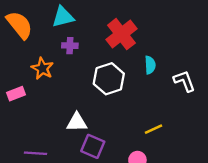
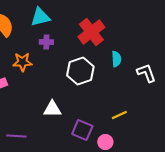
orange star: (42, 68) -> (22, 62), turned -30
purple square: (93, 146) -> (82, 130), moved

